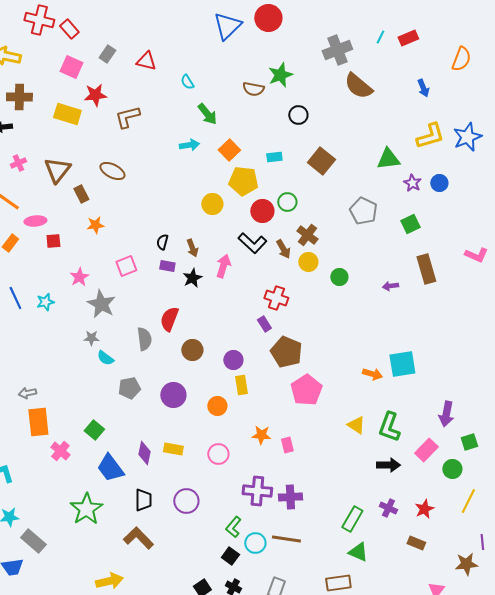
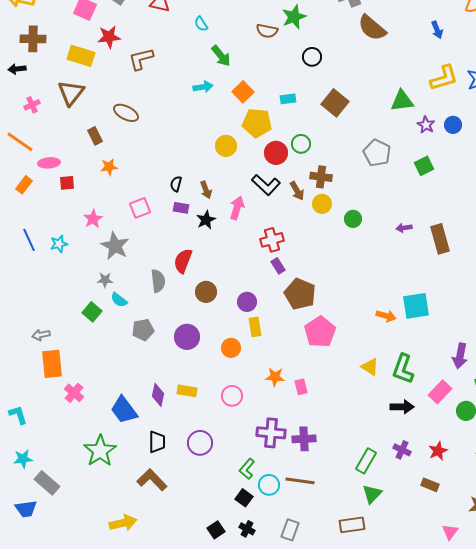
brown triangle: (57, 170) -> (71, 93), moved
brown cross: (307, 235) -> (321, 177), turned -30
brown rectangle: (426, 269) -> (440, 239), moved
red cross: (276, 298) -> (272, 240), moved, turned -35
green square: (94, 430) -> (92, 312), moved
green triangle: (358, 552) -> (372, 494), turned 50

